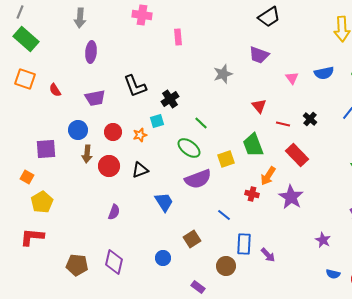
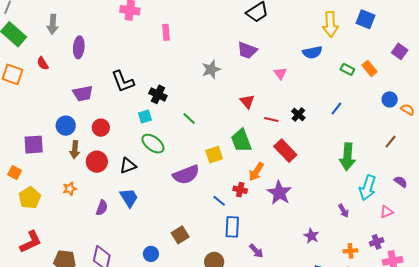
gray arrow: (80, 18) -> (53, 24), moved
blue semicircle: (324, 73) -> (312, 52), moved
red semicircle: (55, 90) -> (43, 63), moved
black cross: (170, 99) -> (158, 94), turned -30
orange star: (140, 135) -> (70, 189), moved
green ellipse: (189, 148) -> (153, 144), moved
blue trapezoid: (164, 202) -> (129, 198), moved
blue line: (224, 215) -> (219, 201), moved
red L-shape: (32, 237) -> (31, 242), moved, turned 150
blue rectangle: (244, 244) -> (232, 227), moved

